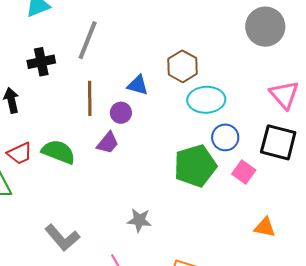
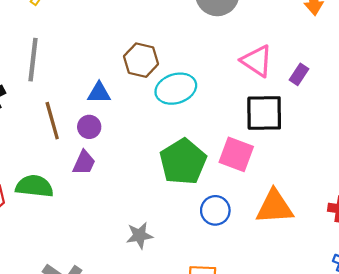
blue circle: (225, 137) -> (215, 210), moved
pink square: (244, 172) -> (236, 154), size x1.4
orange triangle: (265, 227) -> (274, 207), size x1.6

